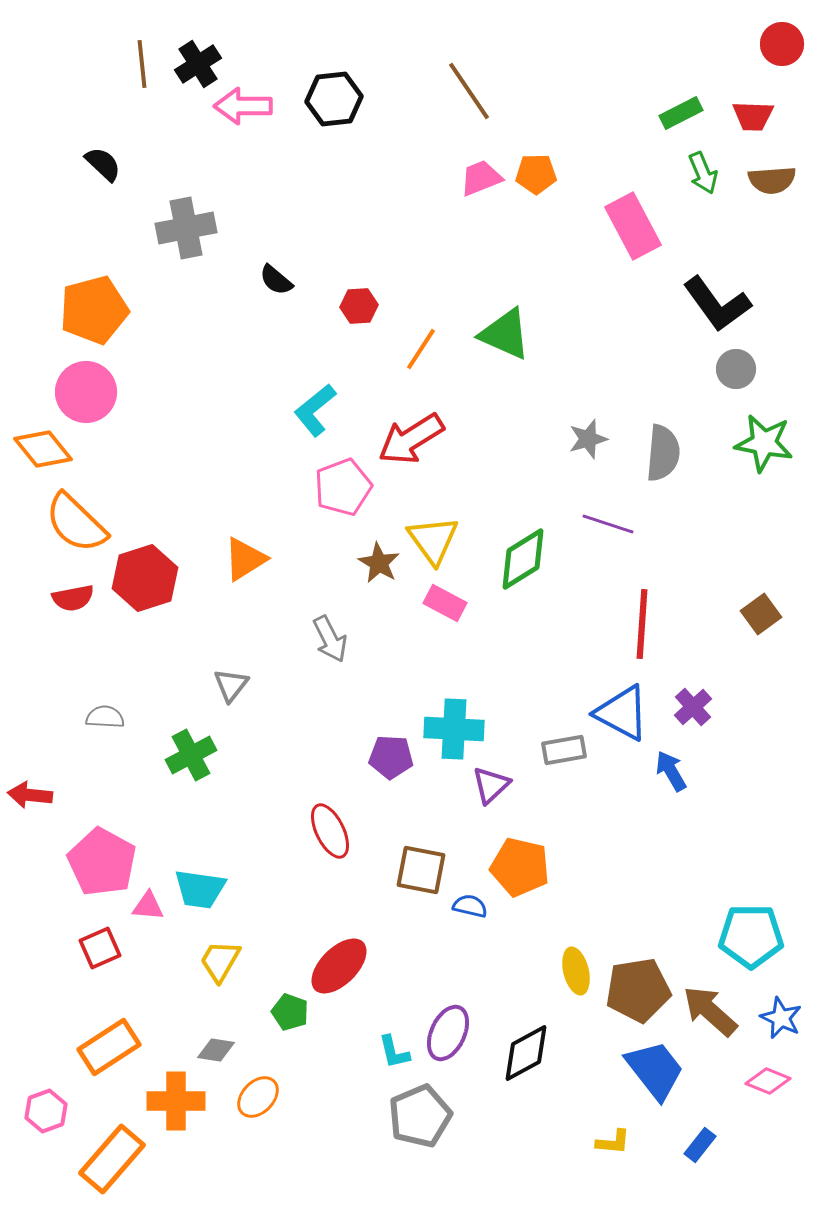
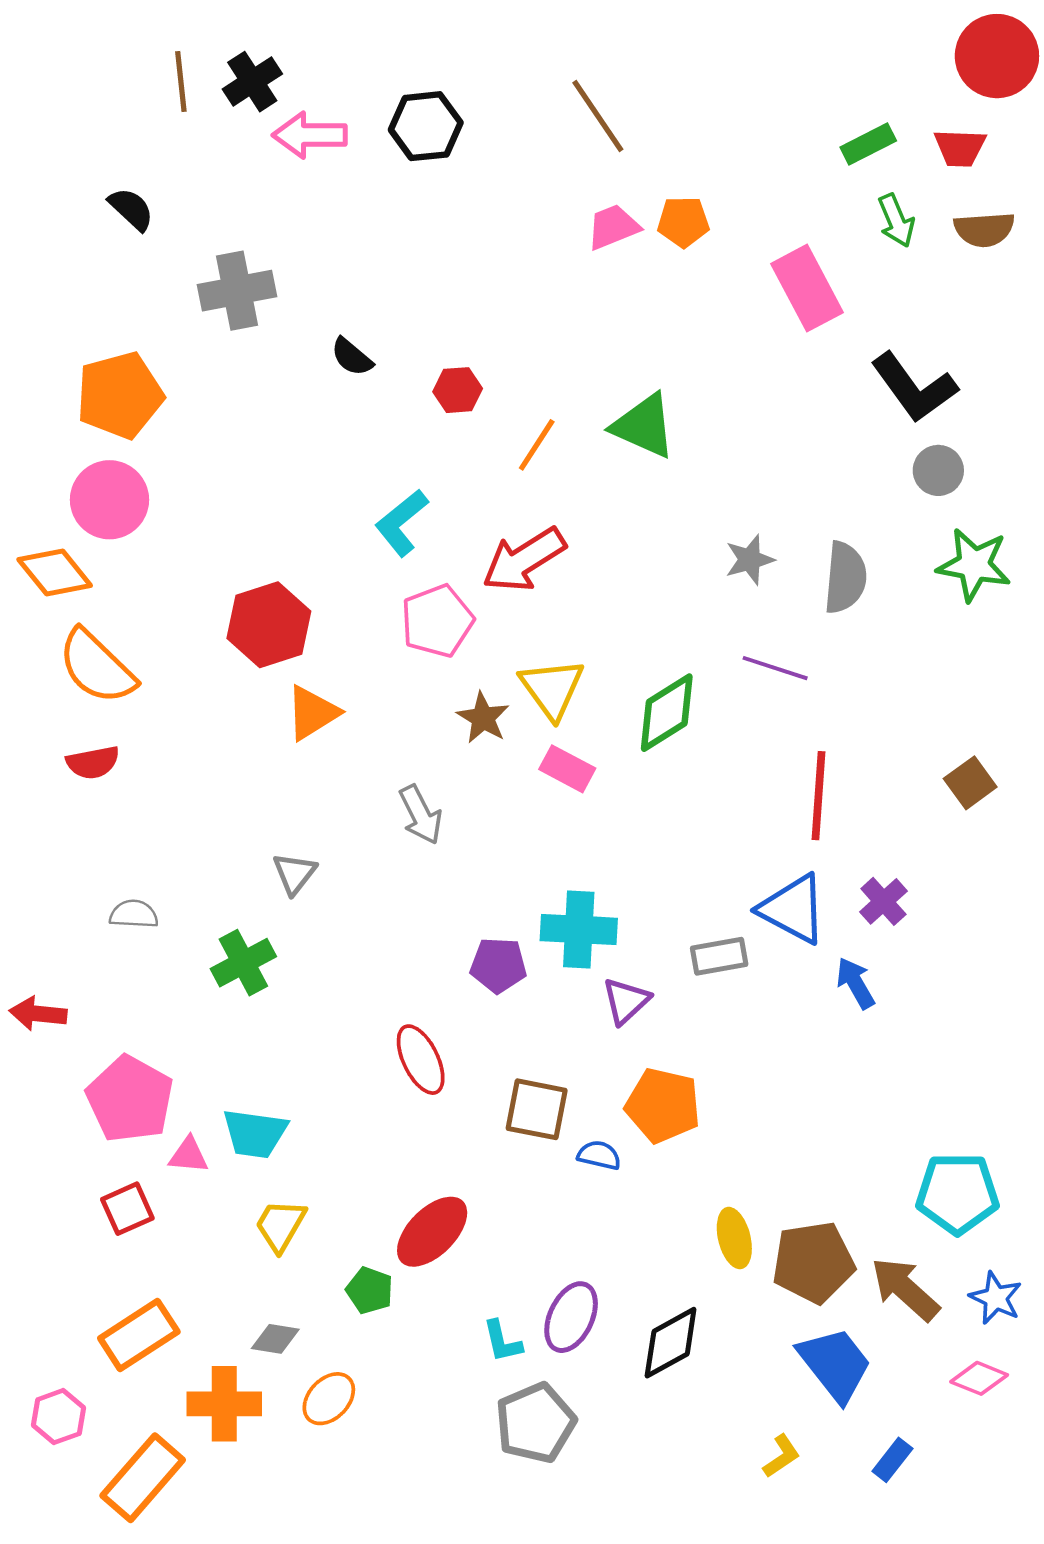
red circle: (782, 44) -> (997, 56), size x1.5
red hexagon: (145, 578) -> (269, 625), moved
yellow L-shape: (613, 1142) -> (781, 1456), turned -39

